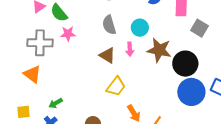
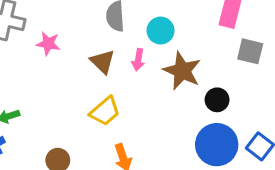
gray square: (199, 28) -> (250, 51), turned -30
pink star: (68, 34) -> (48, 44), moved
black circle: (185, 64) -> (217, 100), size x0.6

